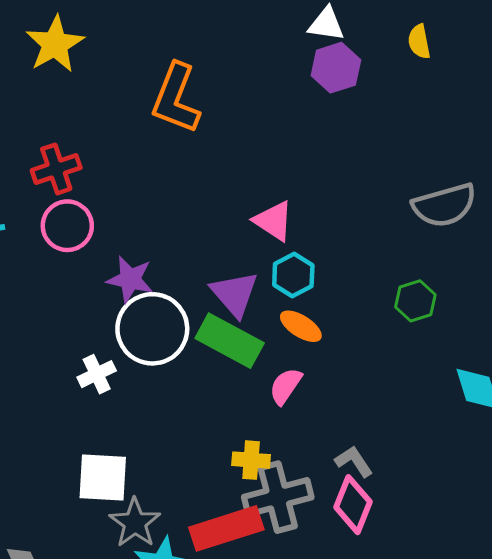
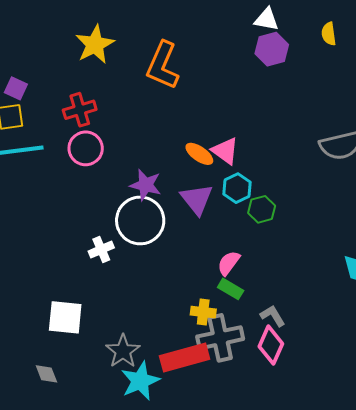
yellow star: (55, 44) -> (95, 44), moved
purple star: (130, 279) -> (146, 185), moved
green hexagon: (415, 301) -> (262, 209), moved
orange ellipse: (301, 326) -> (199, 154), moved
green rectangle: (230, 341) -> (231, 289), moved, size x0.6
white square: (103, 477) -> (65, 317), moved

